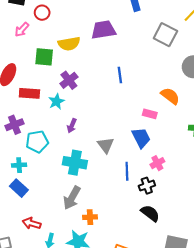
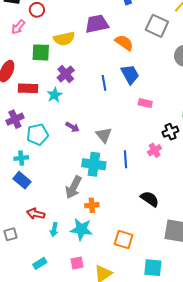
blue line: (120, 75) -> (104, 83), moved
orange semicircle: (170, 96) -> (124, 43), moved
purple arrow: (72, 126) -> (72, 127), moved, turned -80
blue trapezoid: (141, 138) -> (130, 74), moved
cyan cross: (75, 163) -> (94, 164), moved
black cross: (147, 186) -> (170, 132), moved

